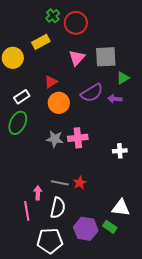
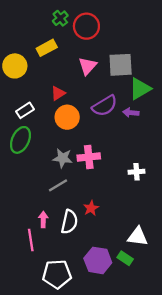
green triangle: (123, 78) -> (140, 89), size x1.5
gray line: (60, 183) -> (58, 185), moved, turned -42
white semicircle: (58, 208) -> (69, 222), moved

